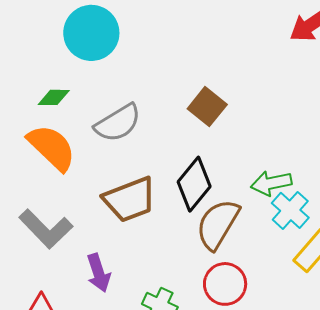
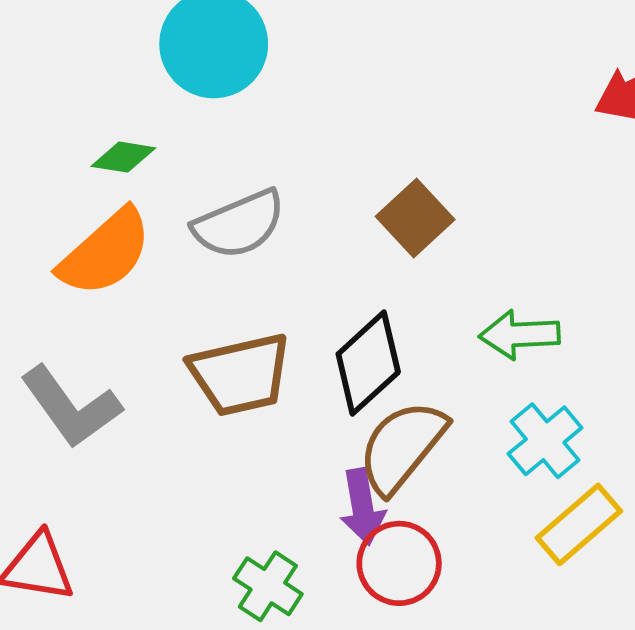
orange semicircle: (52, 148) -> (105, 253), turned 86
green arrow: (271, 183) -> (520, 335), moved
purple arrow: (99, 273) -> (362, 507), moved

